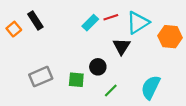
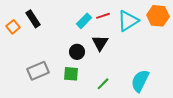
orange hexagon: (170, 37) -> (158, 16), moved
black triangle: (122, 46) -> (100, 43), moved
black circle: (98, 67) -> (77, 52), moved

